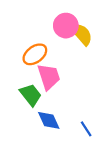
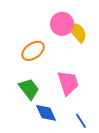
pink trapezoid: (49, 77) -> (68, 83), moved

